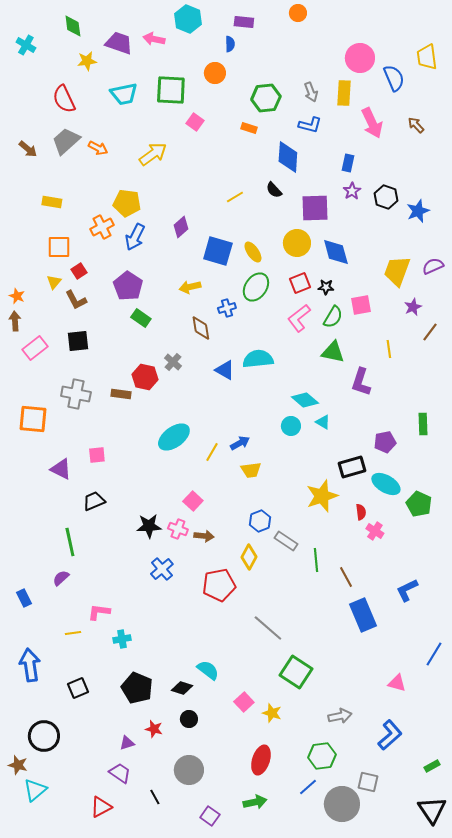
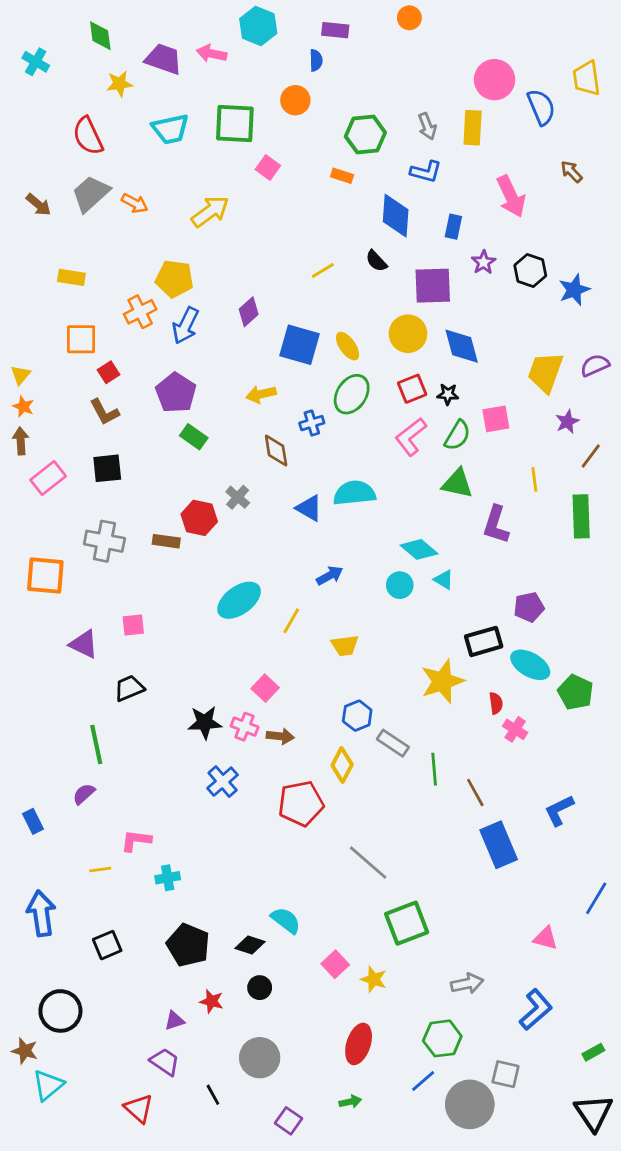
pink arrow: (372, 123) -> (511, 196), moved
blue rectangle: (348, 163) -> (453, 227), moved
yellow triangle: (54, 282) -> (21, 375), moved
green rectangle: (423, 424) -> (581, 516), moved, size x1.4
blue arrow: (240, 443) -> (330, 576), moved
green square: (296, 672) -> (407, 923), turned 36
green arrow: (255, 802) -> (350, 1102), size x0.7
red triangle: (101, 807) -> (139, 1108), turned -50

